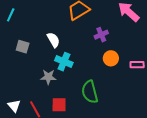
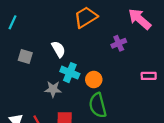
purple cross: (101, 35) -> (119, 43), moved
orange circle: (111, 58) -> (94, 80), moved

